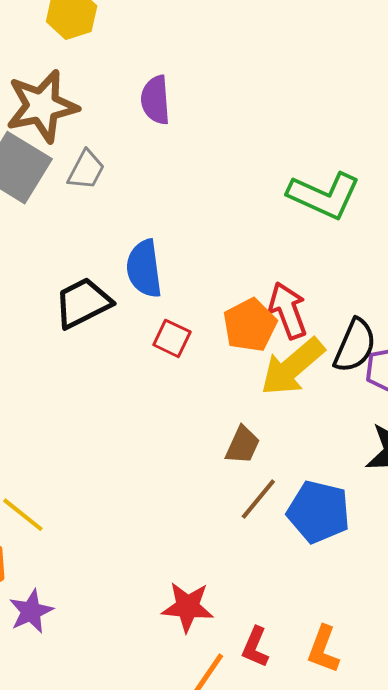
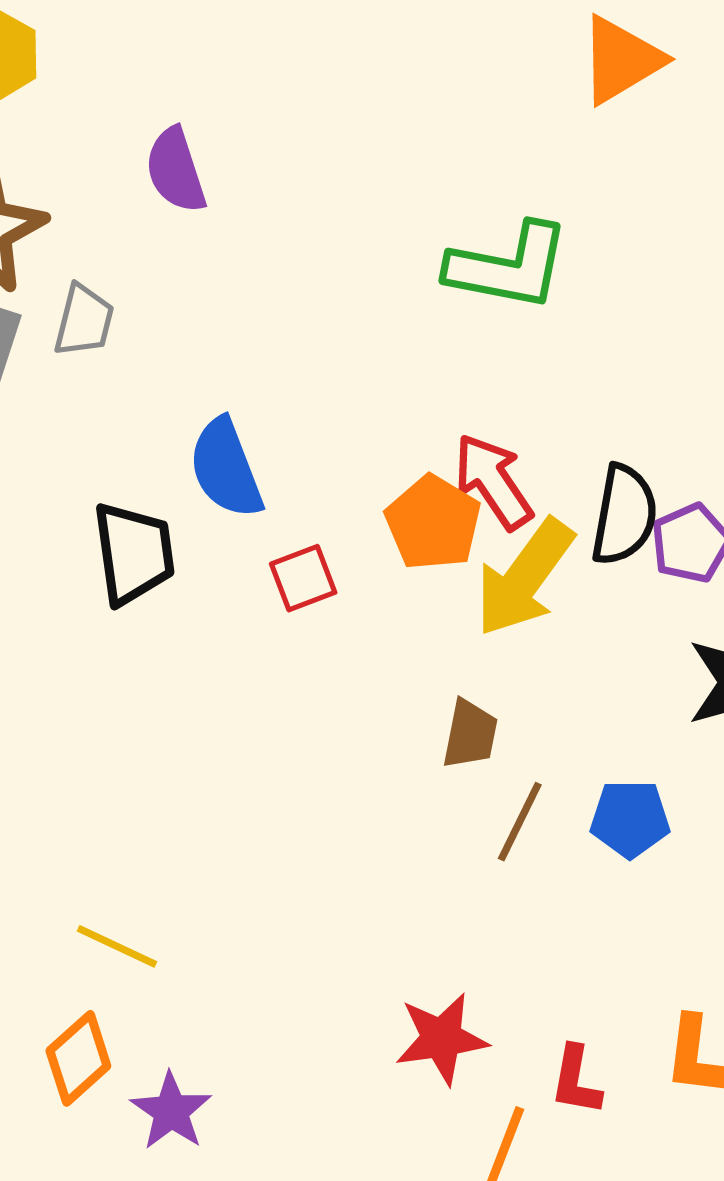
black trapezoid: (83, 303) -> (134, 553), turned 122
red square: (172, 338) -> (303, 578), turned -33
blue pentagon: (319, 512) -> (630, 819), size x0.7

